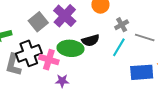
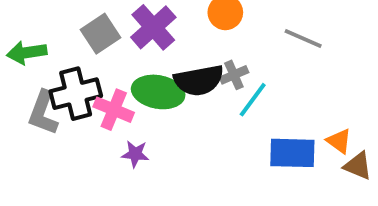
gray cross: (122, 25) -> (234, 75), moved
gray line: (145, 38) -> (303, 39), moved
black semicircle: (91, 40) -> (199, 80), size x1.4

